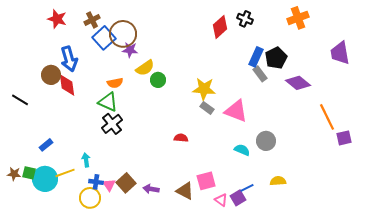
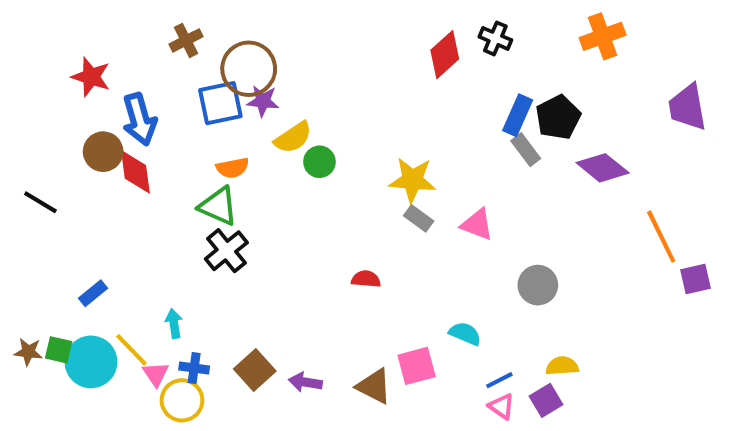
red star: (57, 19) -> (91, 77), moved
blue square: (104, 38) -> (220, 103), moved, turned 30
pink triangle: (236, 111) -> (477, 224), size x0.7
cyan semicircle: (242, 150) -> (465, 334), moved
yellow line: (65, 173) -> (131, 350), turned 66
pink triangle: (109, 185) -> (156, 374), moved
purple square: (238, 198) -> (546, 400), moved
pink triangle: (221, 200) -> (501, 406), moved

